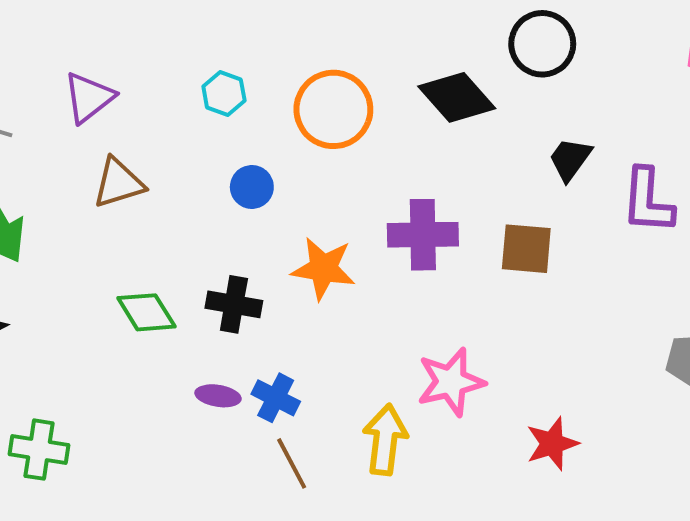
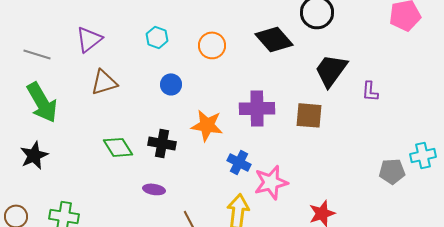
orange circle: (333, 109) -> (212, 45), size x0.7
black trapezoid: (570, 159) -> (331, 70), size x1.5
purple L-shape: (648, 201) -> (370, 91), size x0.6
blue cross: (276, 398) -> (239, 162), moved

